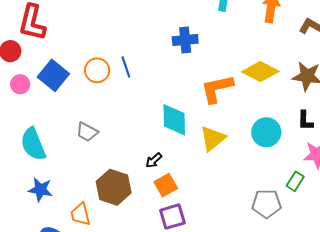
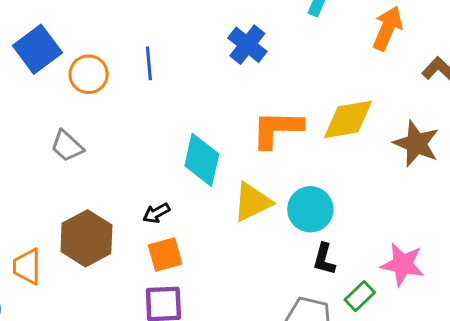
blue cross: (185, 40) -> (247, 45), turned 30
orange circle: (97, 70) -> (89, 74), moved
yellow diamond: (260, 72) -> (348, 119), turned -51
black L-shape: (305, 121) -> (324, 259), moved
cyan circle: (266, 132) -> (310, 209), moved

